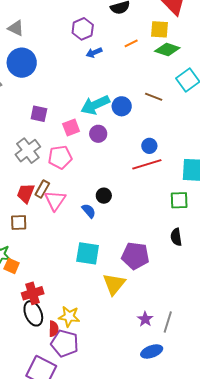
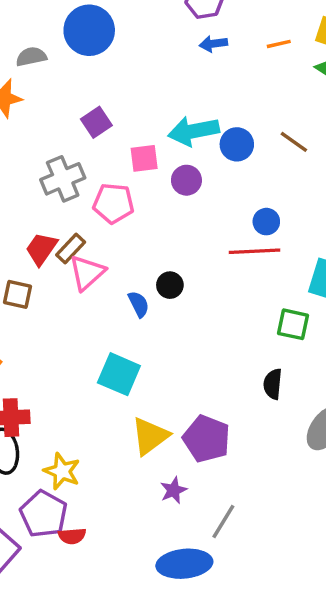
purple square: (39, 114) -> (96, 122), turned 30
purple pentagon: (135, 256) -> (207, 439), moved
purple star: (145, 319) -> (173, 490), moved
red semicircle: (54, 329) -> (72, 536), moved, turned 70
blue ellipse: (152, 351) -> (184, 564), size x1.4

